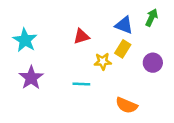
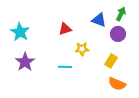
yellow rectangle: (123, 49) -> (111, 61), moved
purple circle: (153, 63) -> (118, 34), moved
orange semicircle: (126, 105) -> (117, 84), moved

